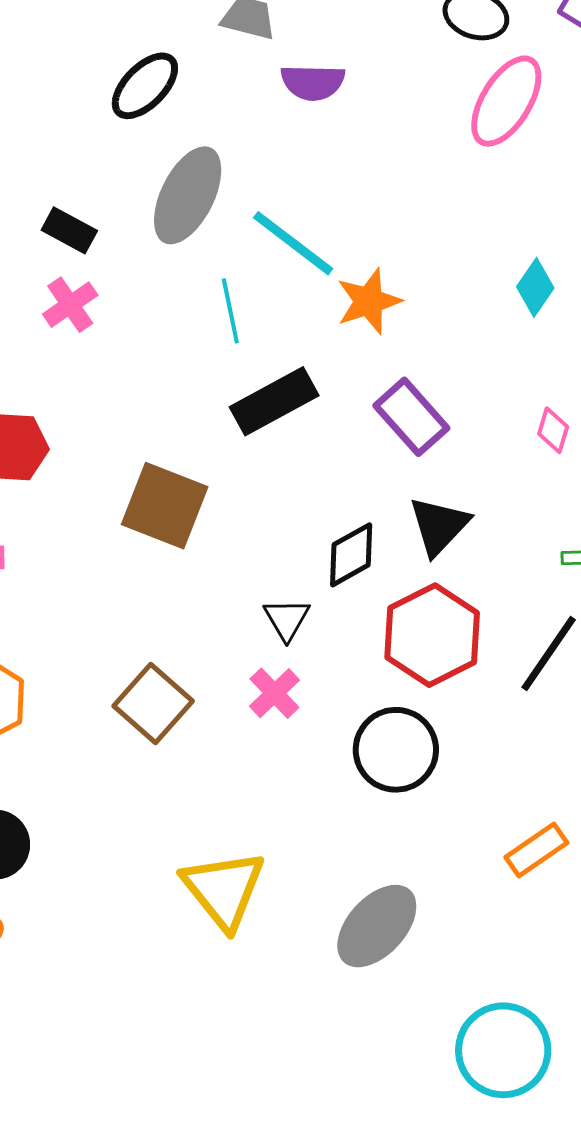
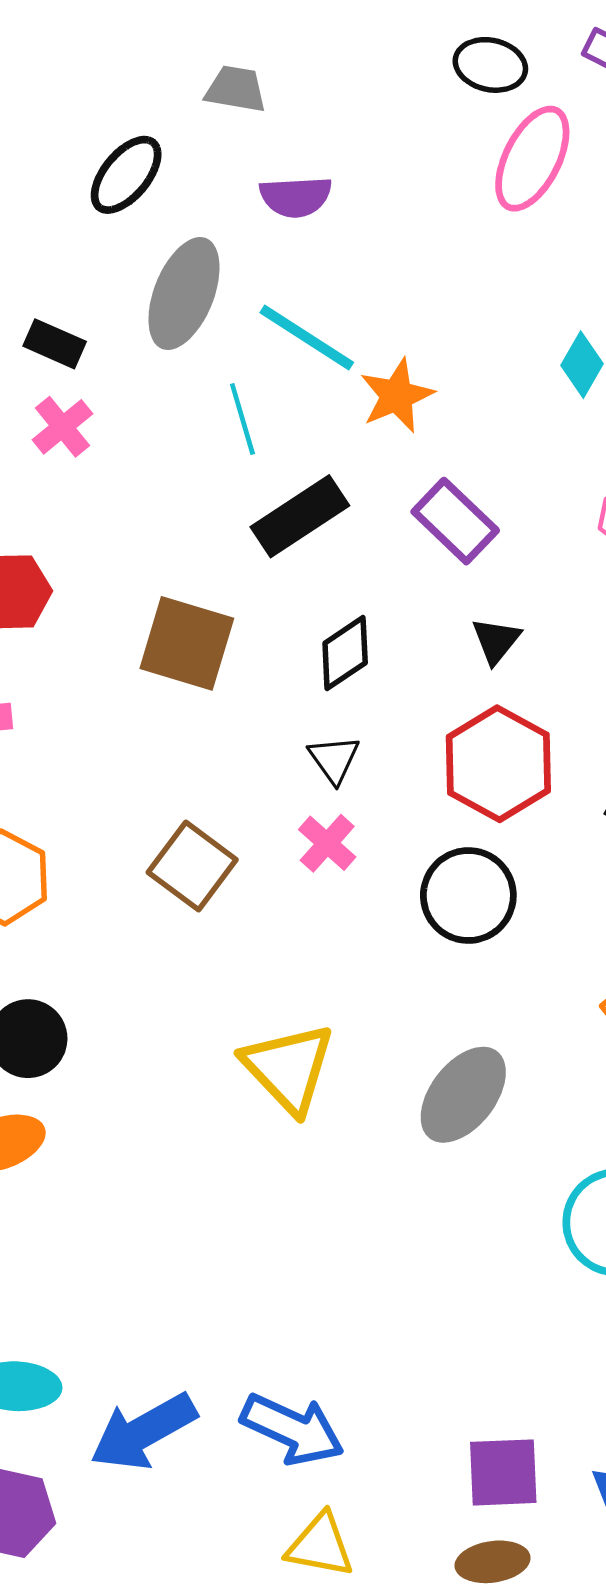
purple semicircle: (313, 82) -> (296, 197), moved
black triangle: (439, 526) -> (496, 641), size x0.7
black diamond: (351, 555) -> (345, 653), moved

